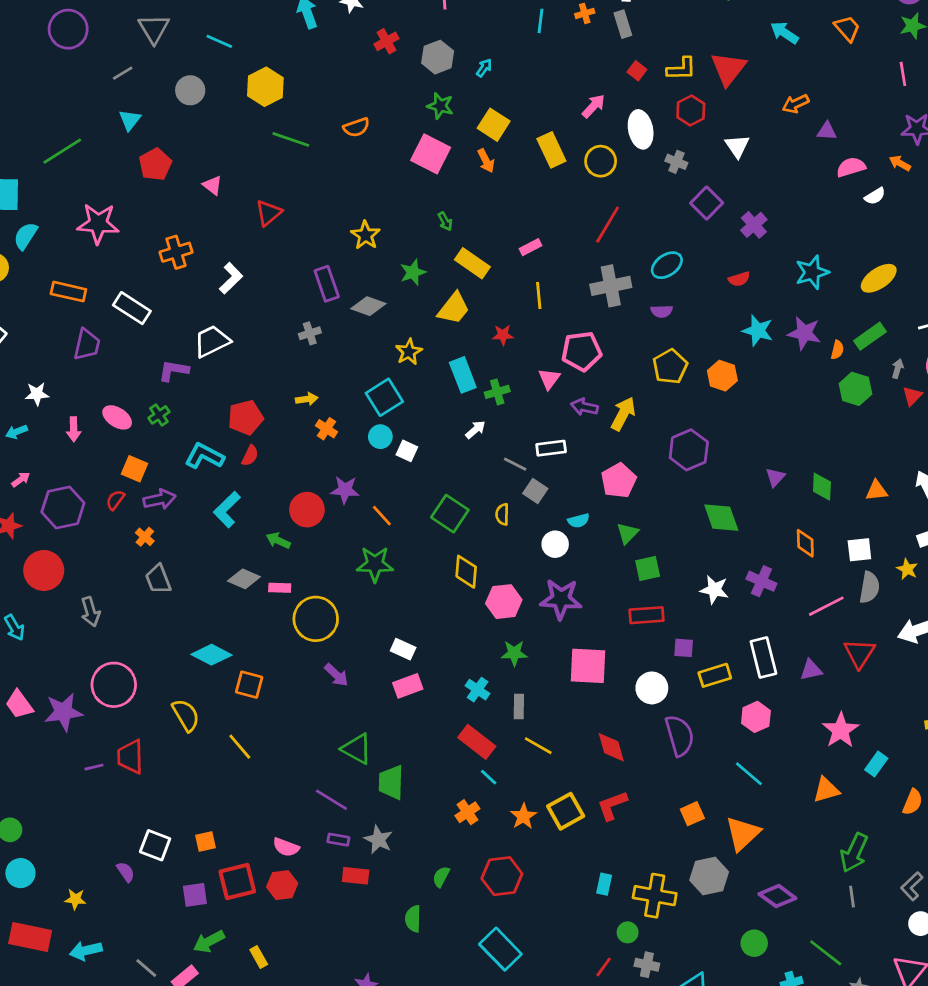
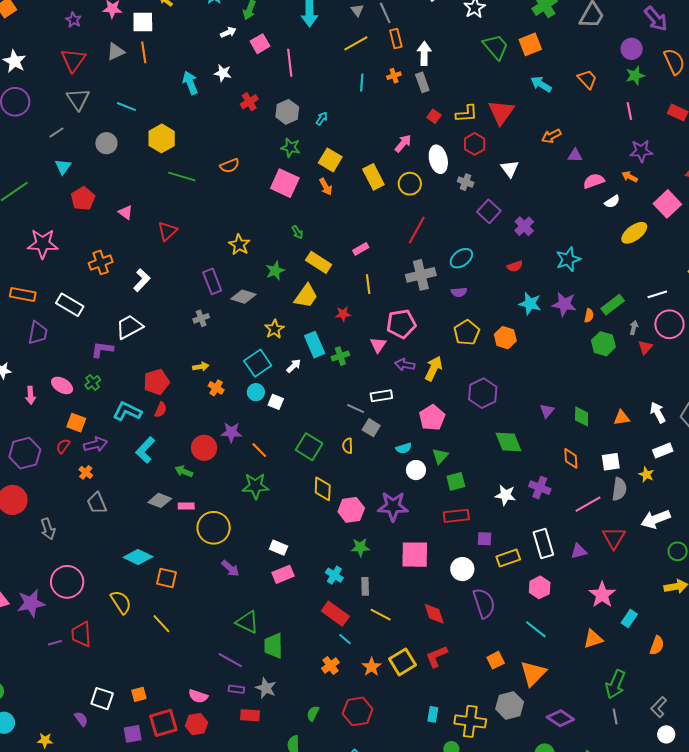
yellow ellipse: (879, 278) -> (634, 233), moved
white arrow: (475, 430) -> (294, 366), moved
white circle: (555, 544) -> (416, 470), moved

